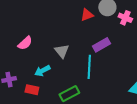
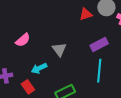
cyan line: (89, 67) -> (99, 71), moved
red rectangle: (32, 90) -> (28, 87), turned 40

